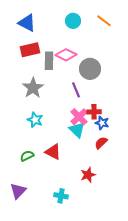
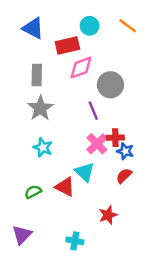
red rectangle: (30, 50) -> (67, 45), moved
pink diamond: (66, 55) -> (81, 68), turned -45
gray rectangle: (49, 61) -> (37, 75), moved
cyan triangle: (77, 130) -> (85, 172), moved

